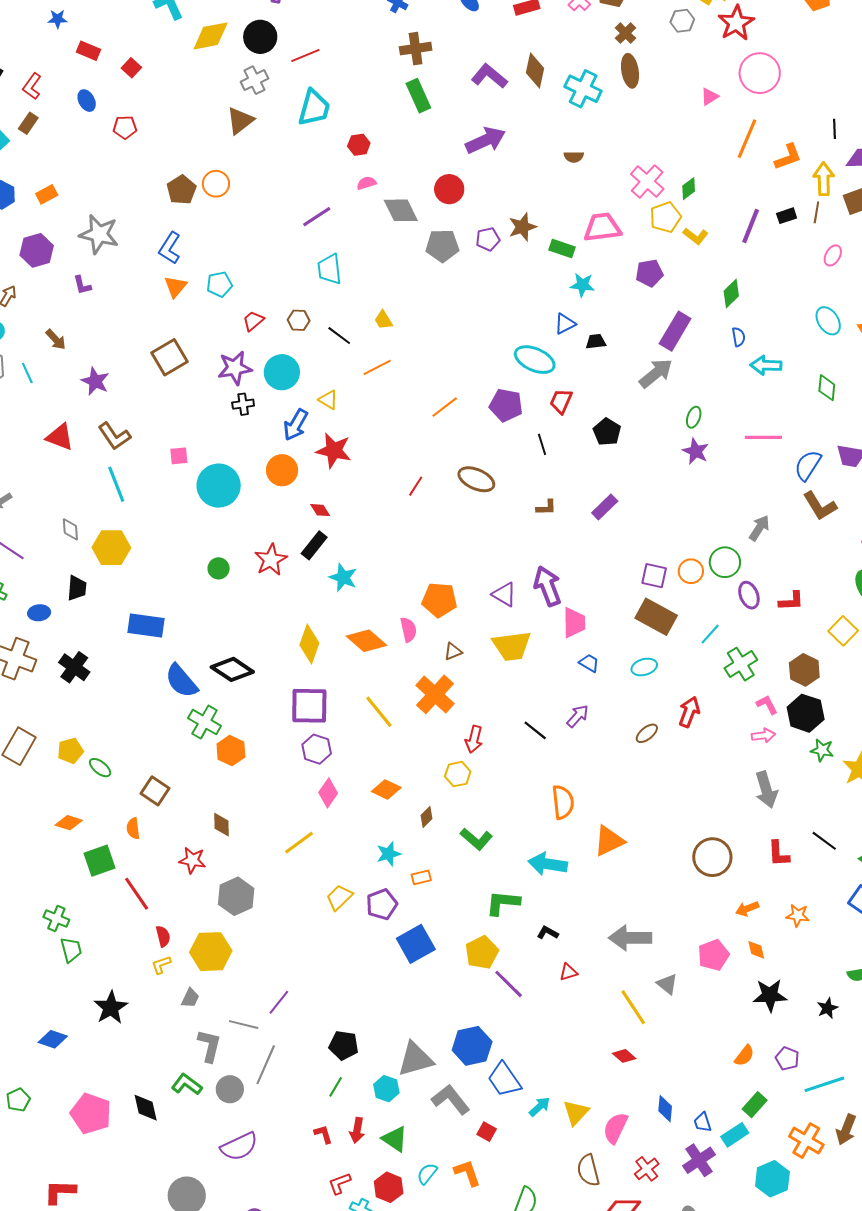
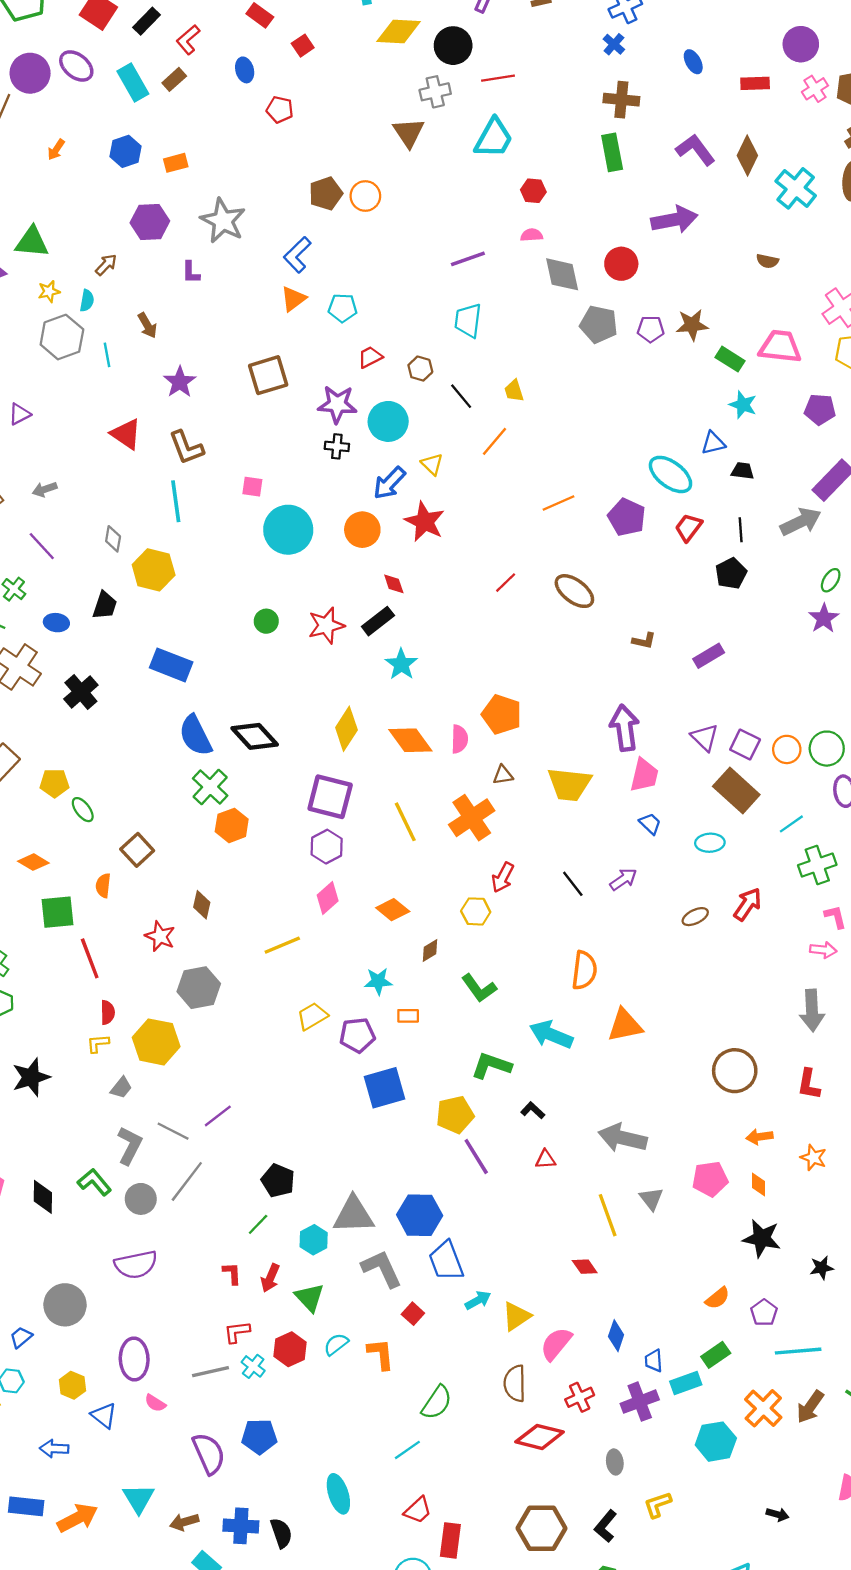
brown triangle: (240, 121) -> (409, 133), turned -40
orange line: (377, 367) -> (495, 441), turned -36
black line: (542, 444) -> (741, 530), moved
purple triangle: (504, 594) -> (705, 737), moved

